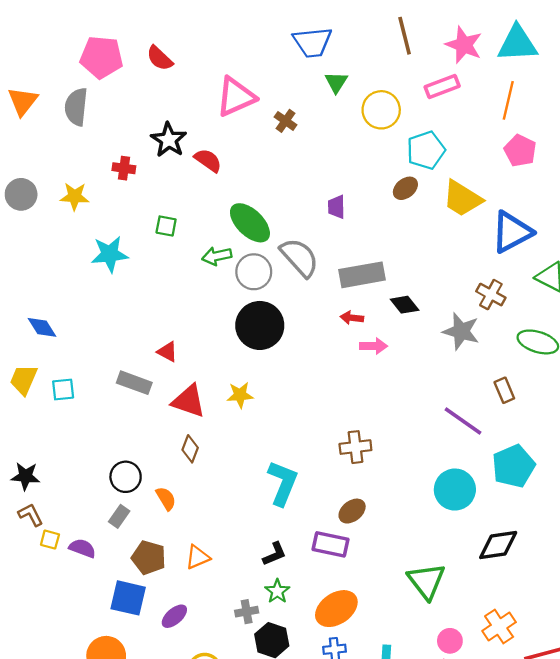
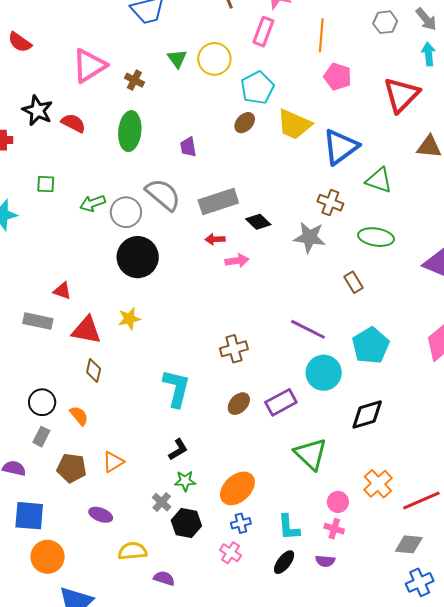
green triangle: (336, 82) -> (177, 59), moved
pink rectangle: (442, 86) -> (263, 32), turned -40
green ellipse: (250, 223) -> (130, 131), moved, turned 60
purple line: (463, 421) -> (308, 329), moved
purple rectangle: (330, 544) -> (281, 402), moved, turned -32
green star: (277, 591) -> (185, 481), turned -30
blue square: (128, 598) -> (29, 516), moved
gray cross: (247, 612) -> (162, 502), turned -30
purple ellipse: (174, 616) -> (101, 515), turned 70

